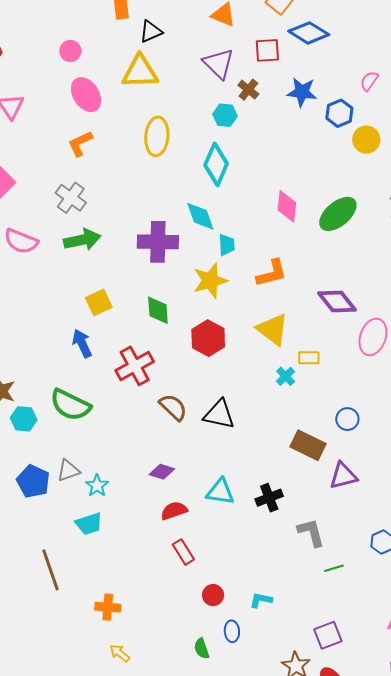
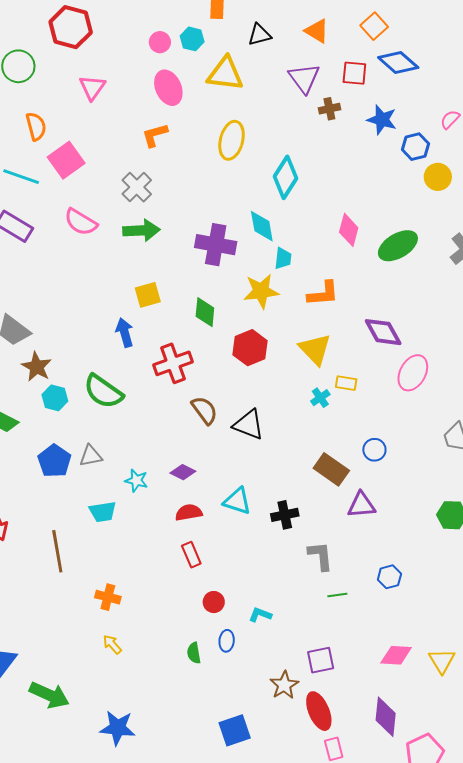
black triangle: (151, 31) -> (259, 35), moved
brown cross: (248, 90) -> (329, 109), turned 30
cyan hexagon: (225, 115) -> (192, 39), moved
cyan star: (97, 486) -> (136, 481), moved, turned -30

